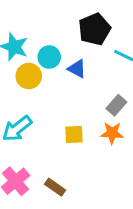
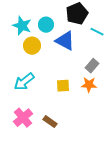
cyan circle: (49, 57) -> (46, 25), moved
blue triangle: (77, 69) -> (65, 41), size x1.5

